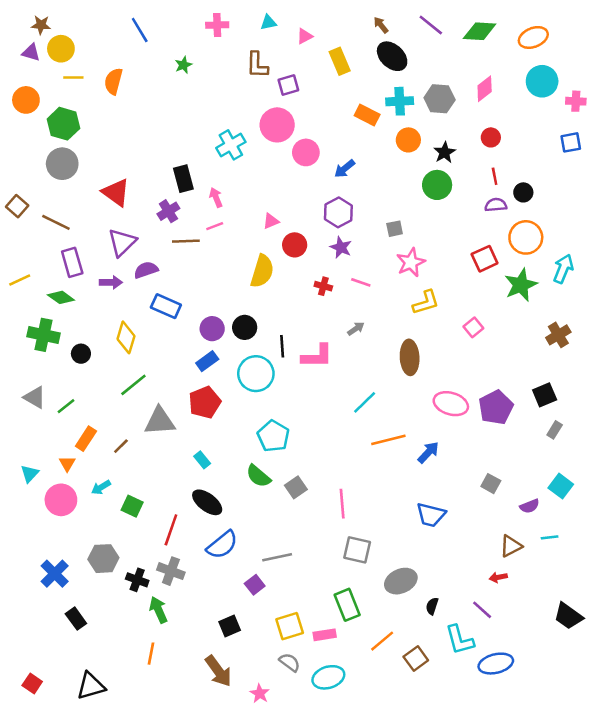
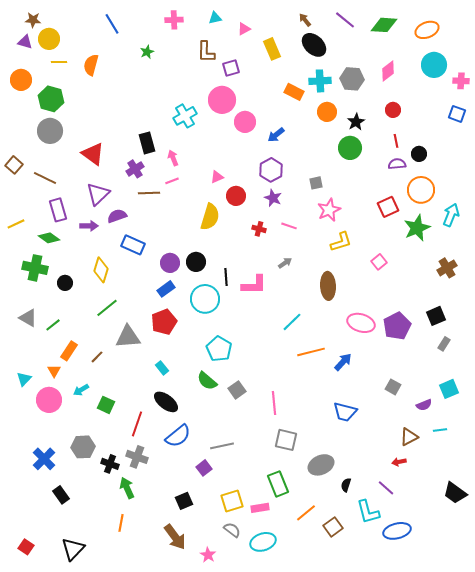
blue square: (571, 142) -> (457, 114), turned 30
cyan square: (561, 486) -> (449, 389), turned 30
black triangle: (91, 686) -> (73, 549), turned -30

